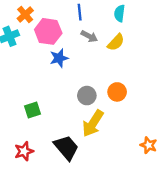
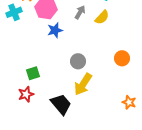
gray arrow: (89, 36) -> (80, 12), turned -88
orange circle: (117, 92) -> (122, 58), moved
red star: (24, 151) -> (26, 94), moved

